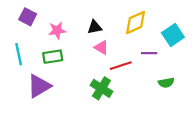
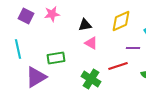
pink star: (57, 30) -> (52, 14), moved
green rectangle: (53, 57) -> (56, 58), moved
red line: (121, 66) -> (118, 66), moved

